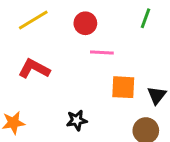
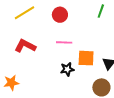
pink line: (102, 53) -> (64, 42), moved
black star: (77, 120) -> (67, 69), moved

